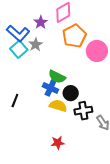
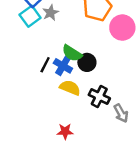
black circle: (71, 93) -> (87, 62), moved
black line: (15, 100) -> (45, 65), moved
black cross: (83, 111) -> (99, 96), turned 30

